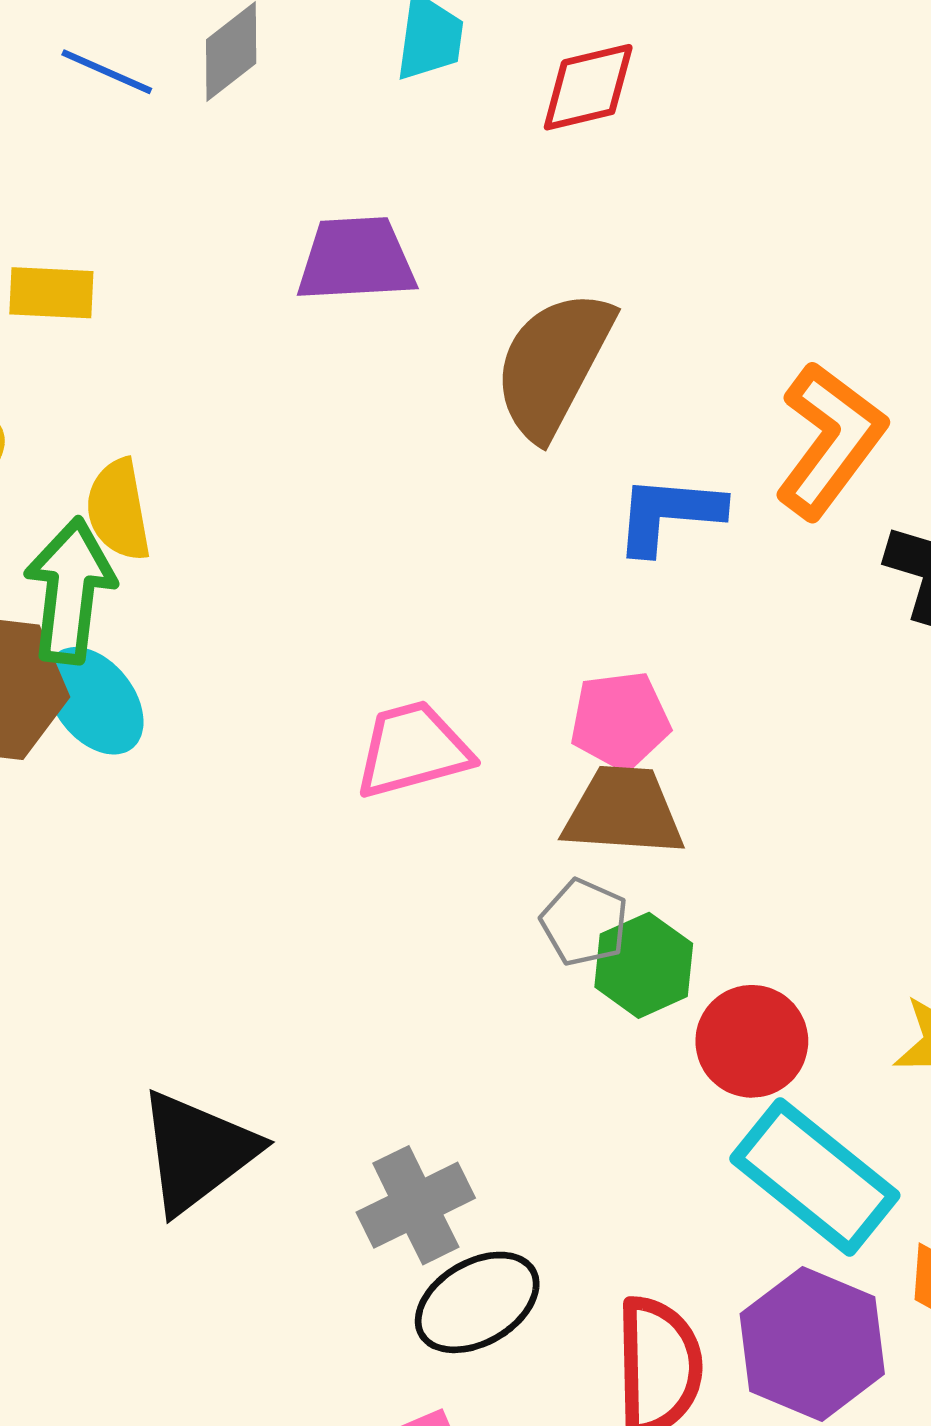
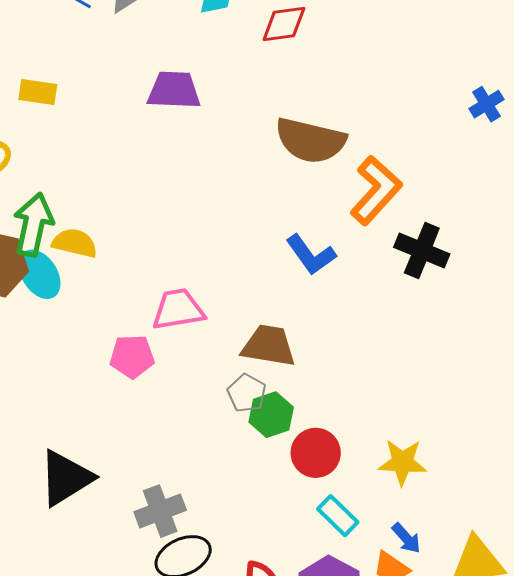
brown semicircle: (553, 364) -> (310, 141), moved, turned -110
yellow semicircle: (118, 510) -> (75, 243), moved, turned 108
blue L-shape: (669, 514) -> (311, 255), moved, turned -136
pink pentagon: (620, 721) -> (132, 356), moved
cyan rectangle: (815, 1177) -> (338, 516), size x0.6

